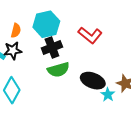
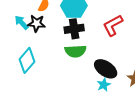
red L-shape: (90, 35) -> (113, 25), turned 100
cyan star: (108, 95) -> (104, 85), moved

